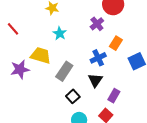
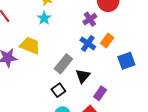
cyan star: (60, 33) -> (44, 18), moved
blue cross: (98, 58) -> (88, 43), moved, turned -35
gray rectangle: (64, 71) -> (63, 64), moved

